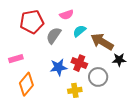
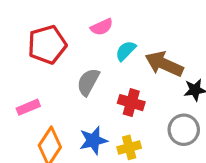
gray semicircle: (54, 35) -> (88, 82), moved
blue star: (58, 67) -> (93, 140), moved
gray circle: (98, 77) -> (184, 130), moved

